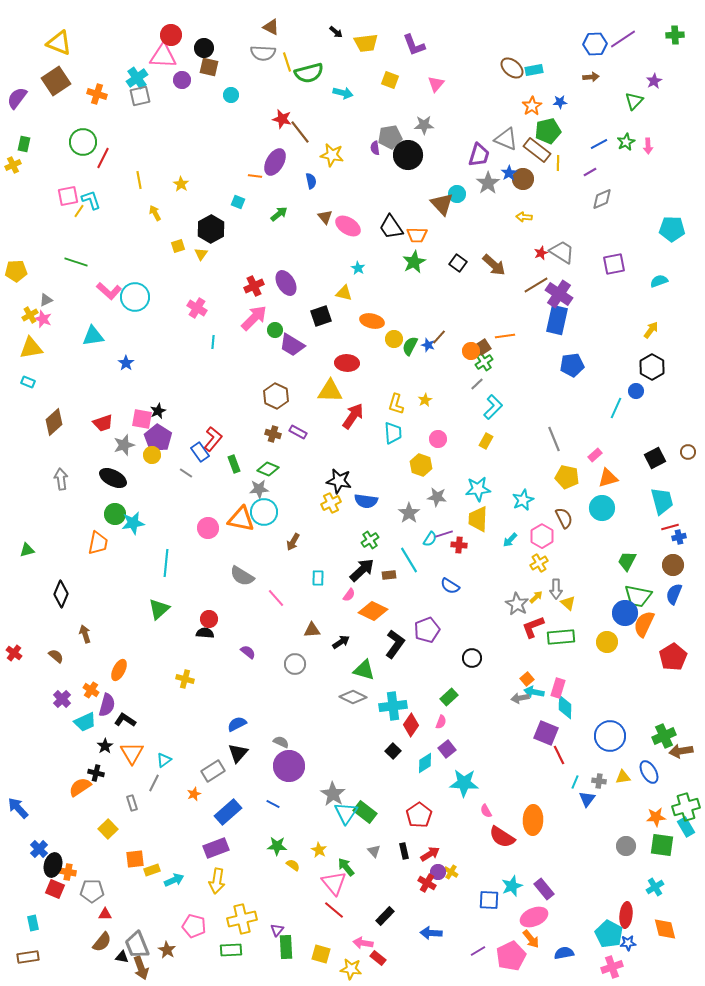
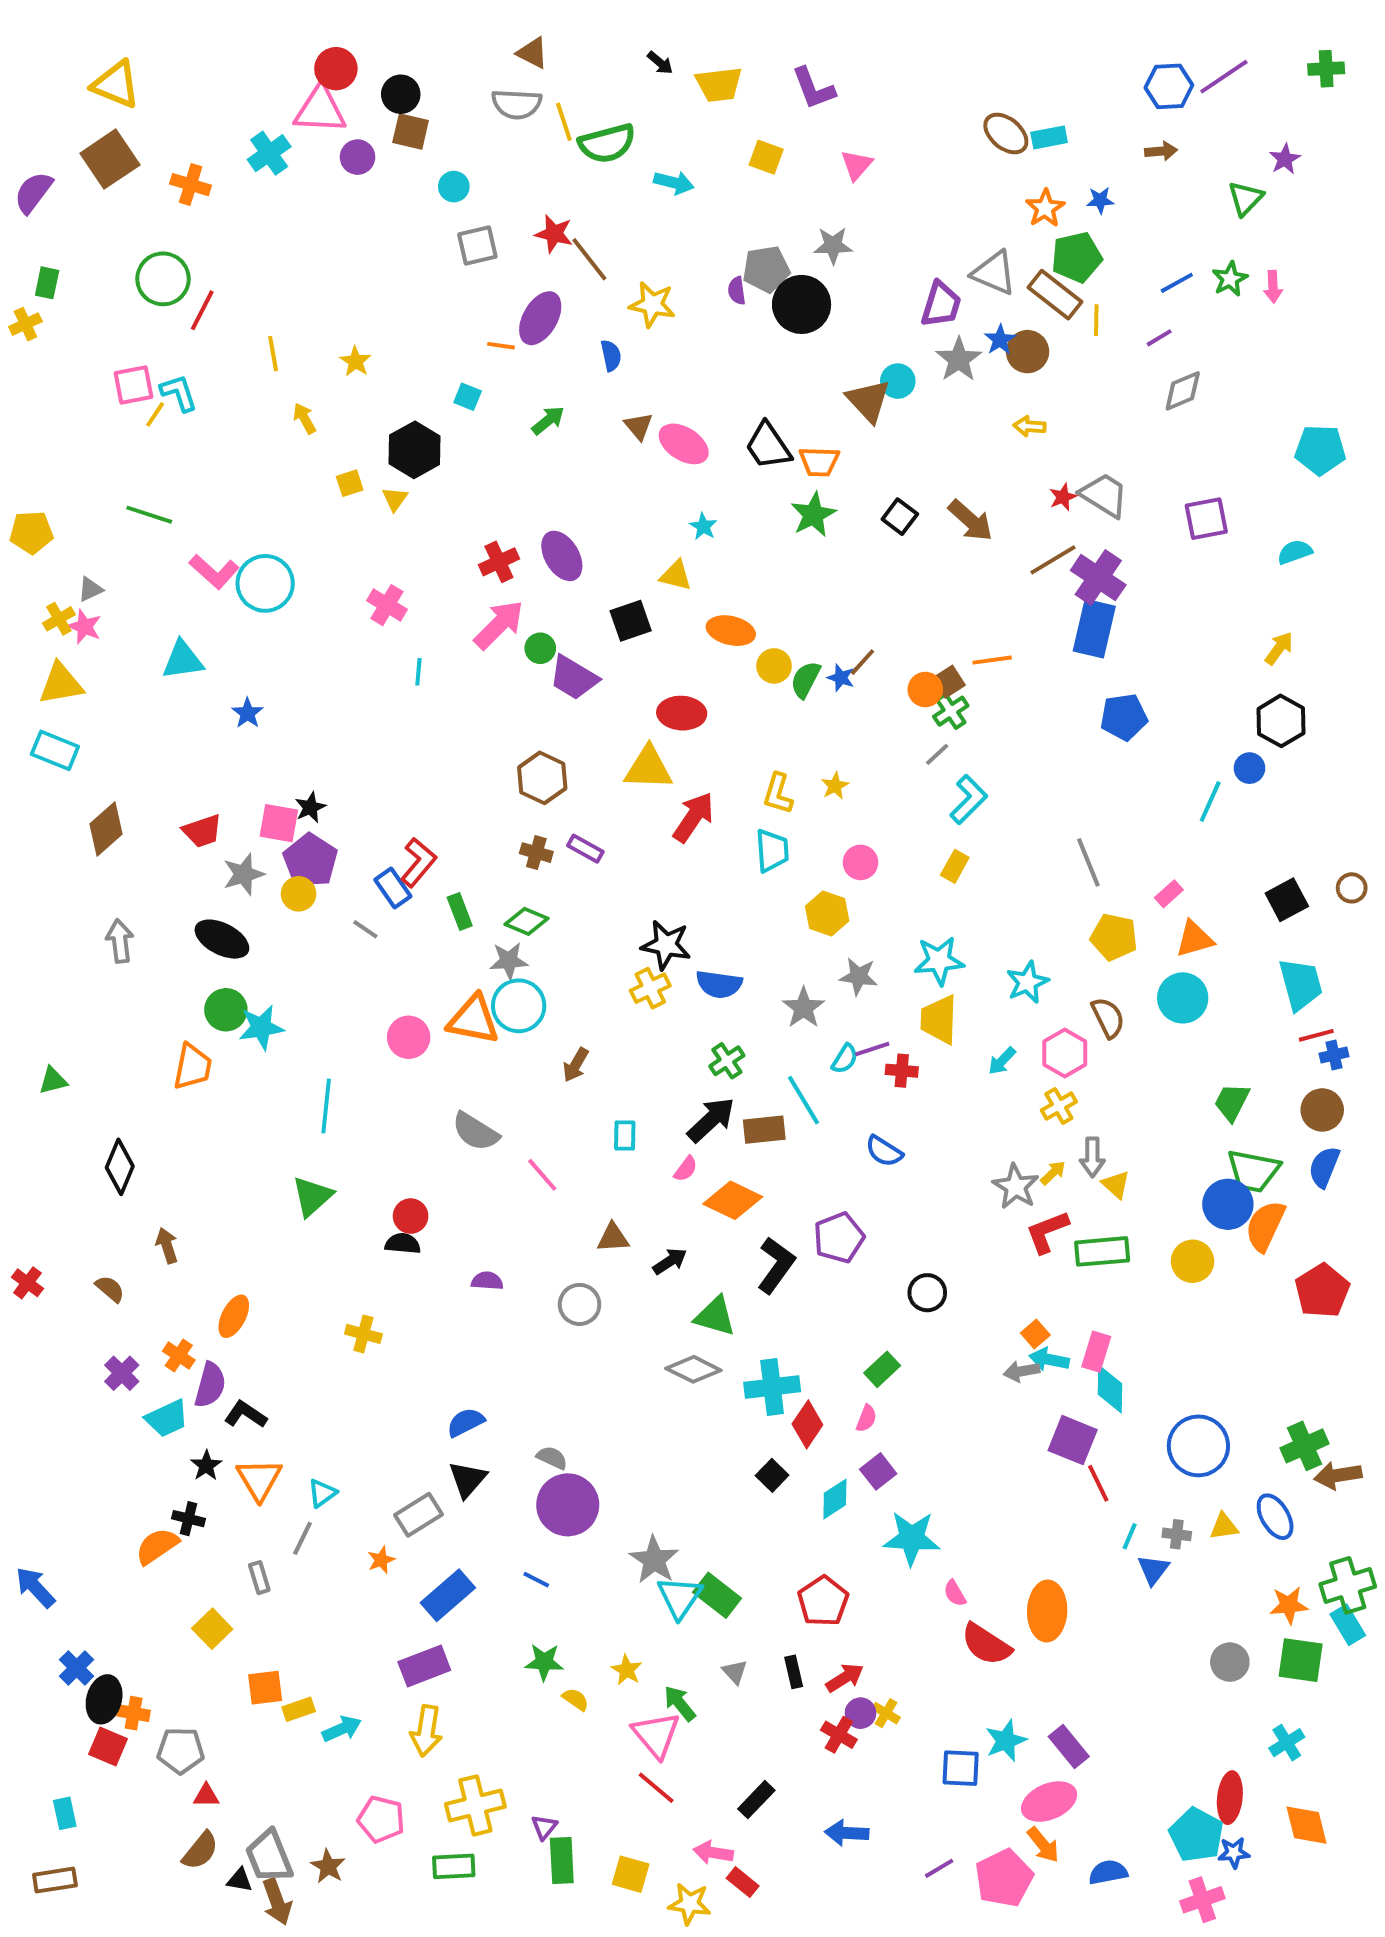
gray square: (140, 96) -> (477, 245), moved
cyan rectangle: (28, 382) -> (55, 750), size x1.6
brown rectangle: (389, 575) -> (764, 1130), size x1.5
purple semicircle: (248, 652) -> (487, 1281), turned -35

